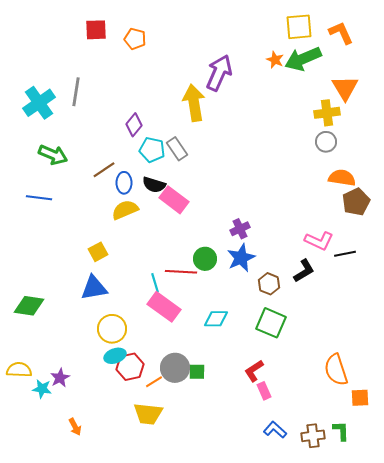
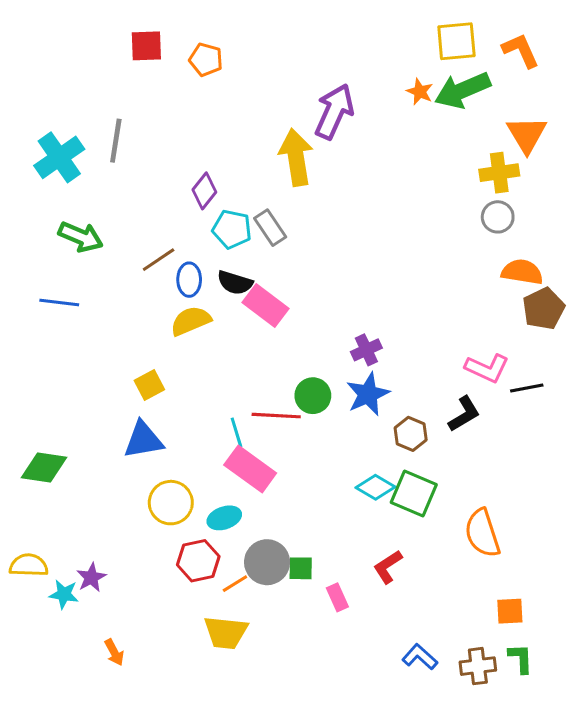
cyan diamond: (216, 319) -> (375, 487), moved, turned 30
cyan ellipse: (115, 356) -> (224, 518), moved
orange semicircle: (336, 370) -> (482, 533), moved
pink rectangle: (264, 391) -> (337, 597), moved
orange square: (360, 398) -> (510, 611), moved

